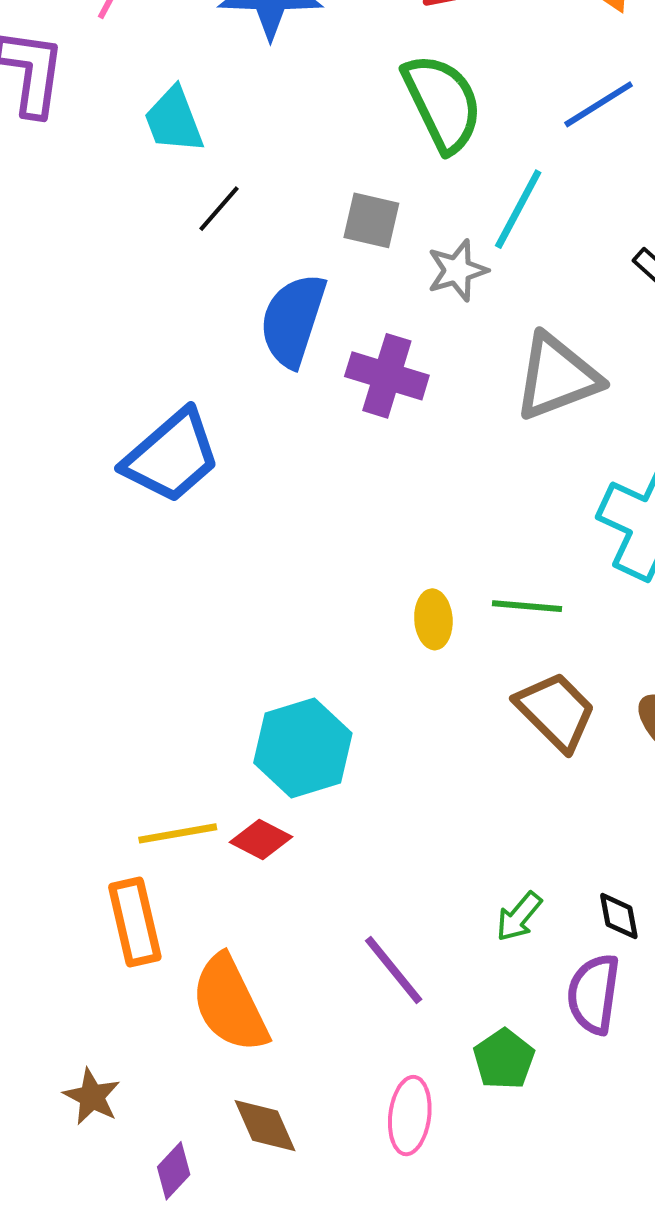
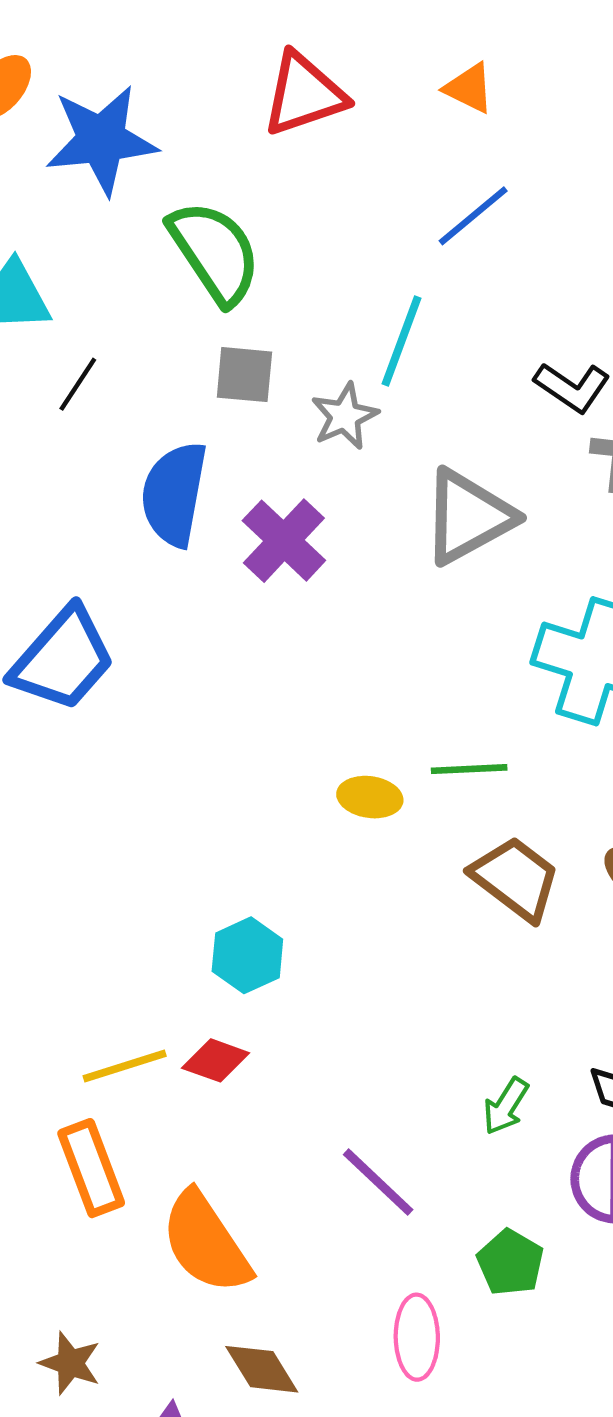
green semicircle: (442, 103) -> (215, 252), moved
purple cross: (387, 376) -> (284, 541), turned 34
yellow ellipse: (433, 619) -> (370, 797), turned -70
cyan hexagon: (303, 748) -> (247, 955), size x0.7

